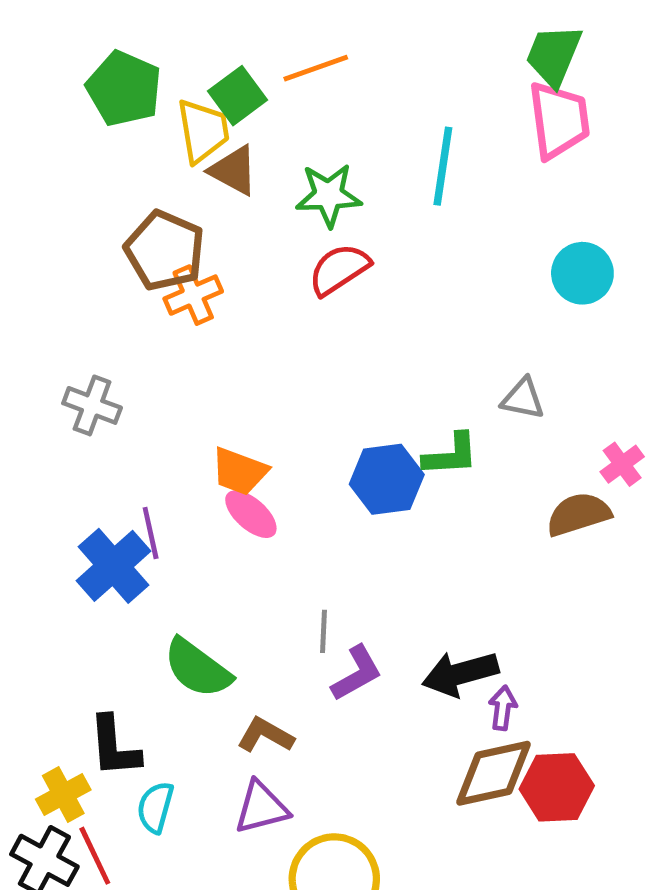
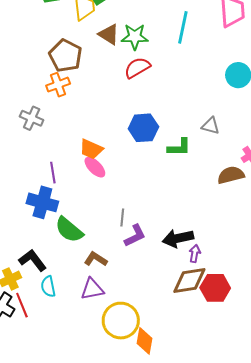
brown triangle: (234, 170) -> (109, 34), moved
orange cross: (193, 295) -> (58, 85), moved
blue hexagon: (387, 479) -> (143, 128), moved
blue cross: (114, 566) -> (42, 202), moved, turned -36
black L-shape: (114, 746) -> (33, 260), turned 144
cyan semicircle: (155, 807) -> (48, 286), turned -30

